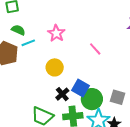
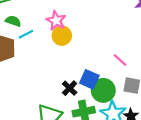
pink line: (95, 49) -> (120, 60), moved
yellow circle: (55, 67) -> (62, 36), moved

